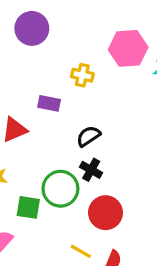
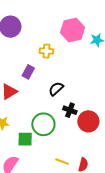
purple rectangle: (49, 103) -> (28, 72), turned -64
black cross: (91, 170) -> (70, 110), moved
red circle: (106, 213) -> (88, 121), moved

